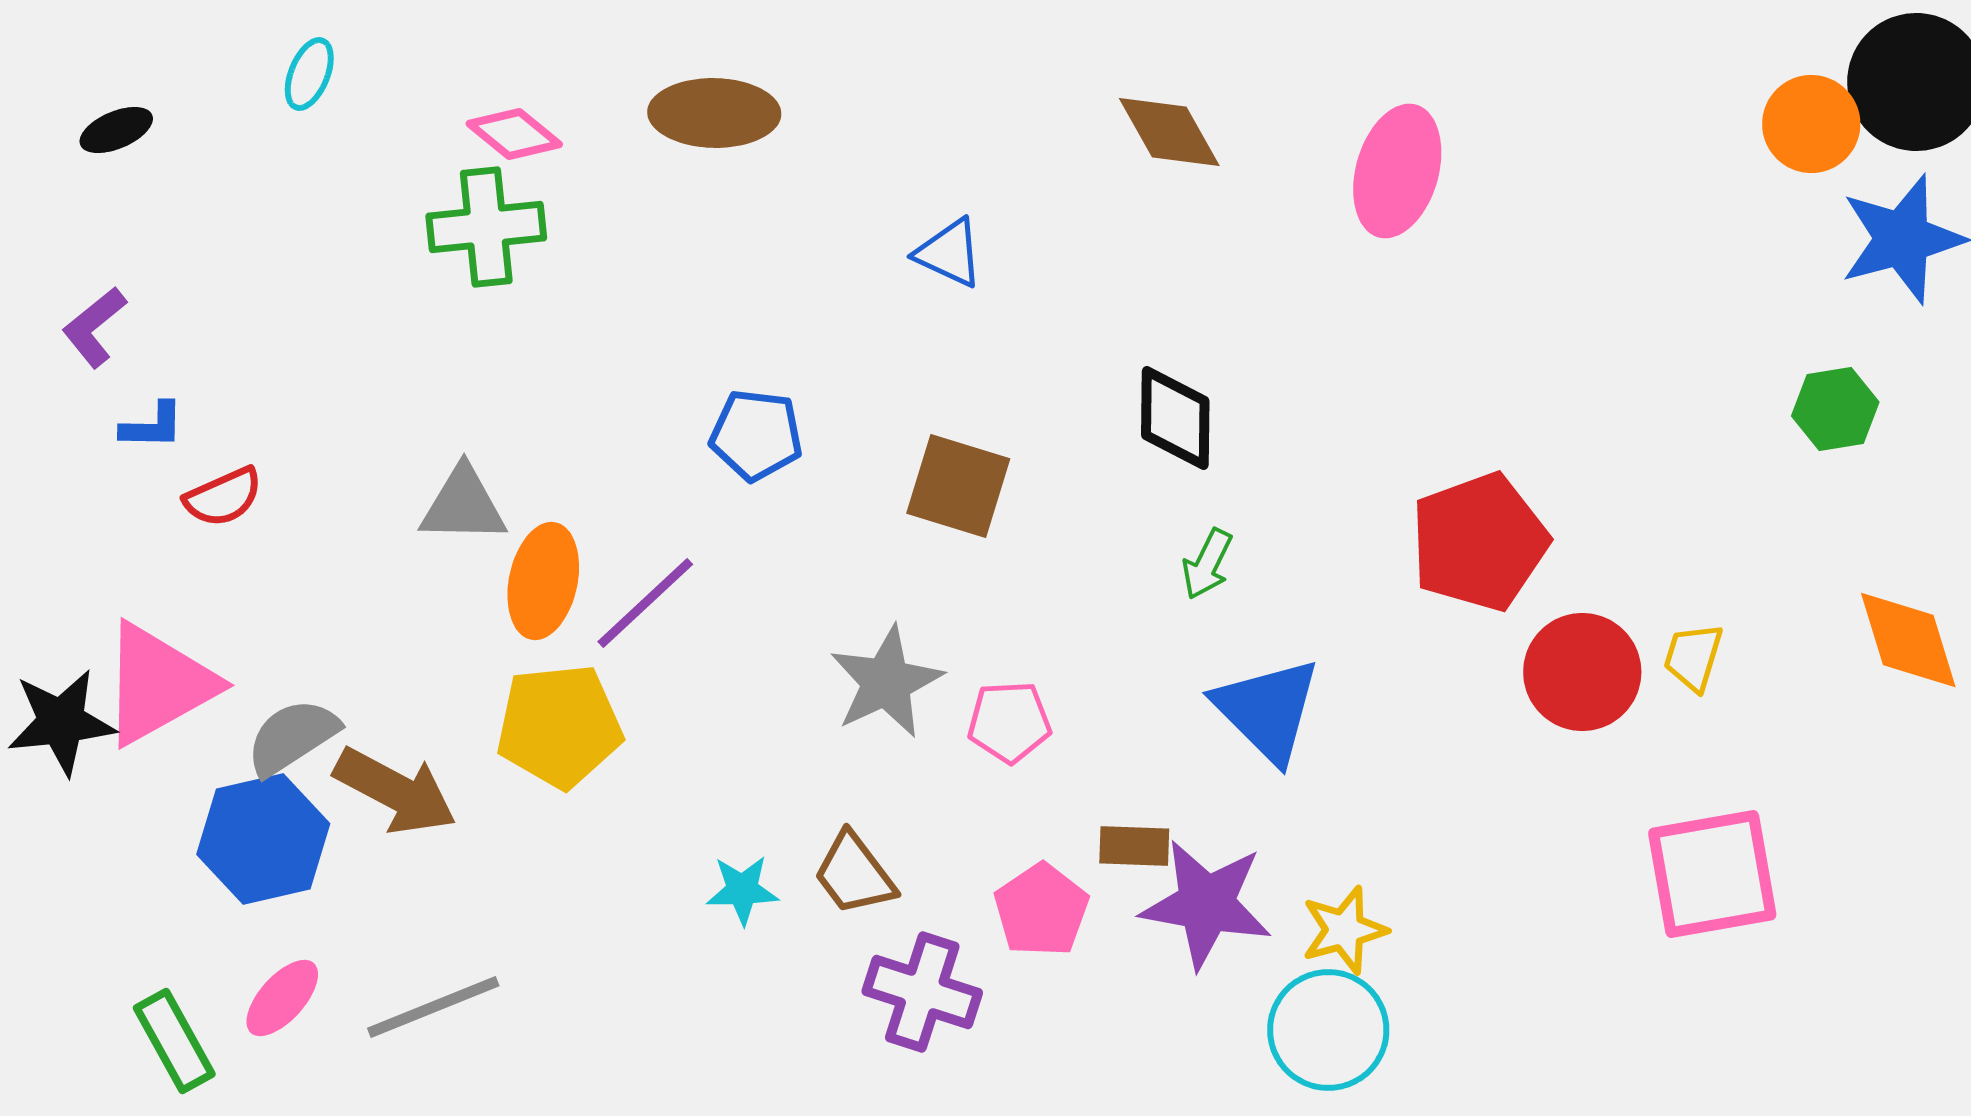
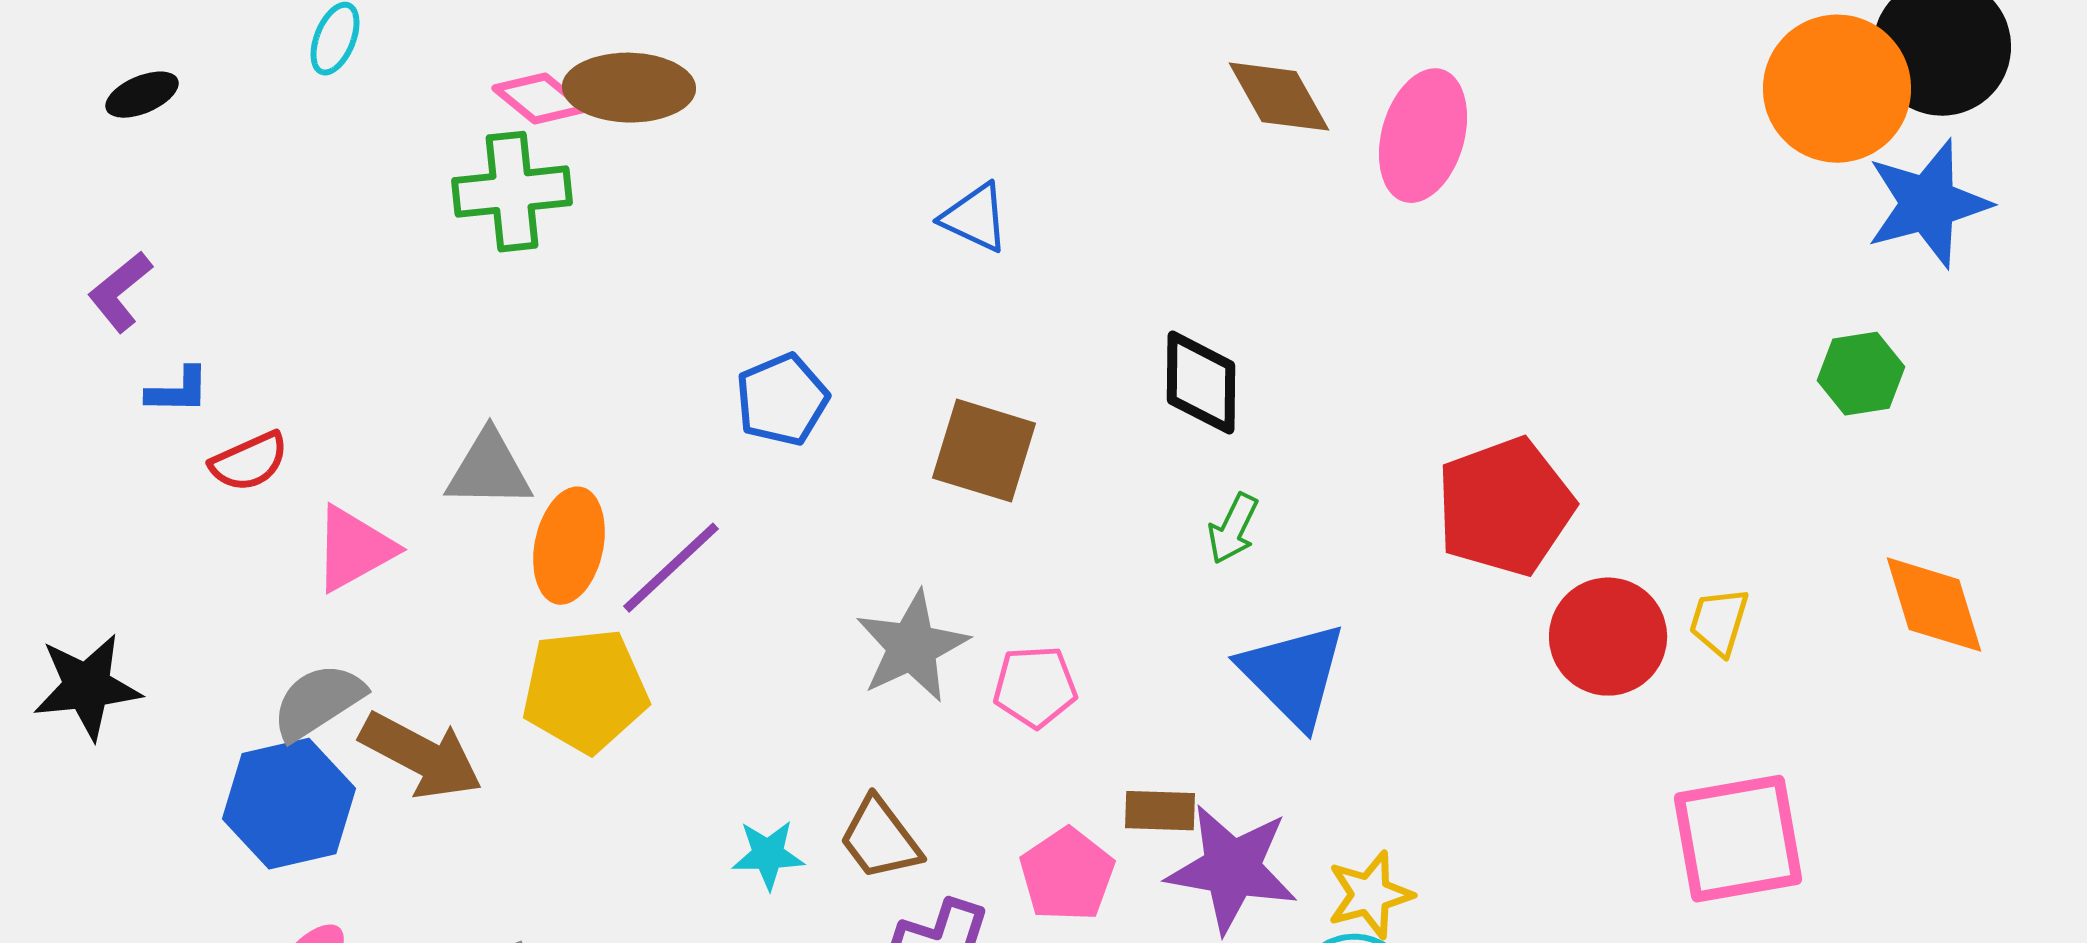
brown ellipse: (714, 113) -> (629, 88), moved
orange circle: (1811, 124) -> (1837, 89), size x1.5
brown diamond: (1169, 132) -> (1279, 97), moved
blue pentagon: (756, 435) -> (782, 400), turned -30
pink triangle: (158, 684) -> (354, 549), moved, size x0.7

